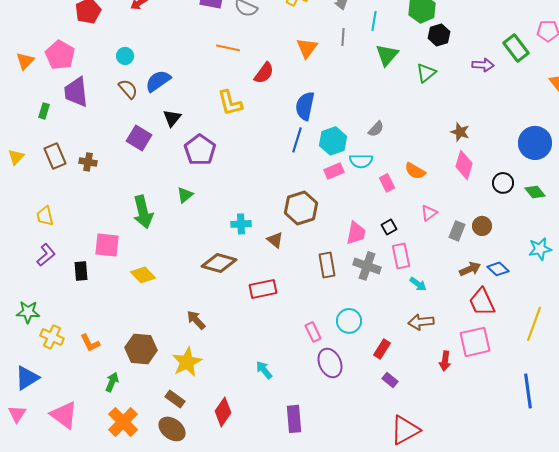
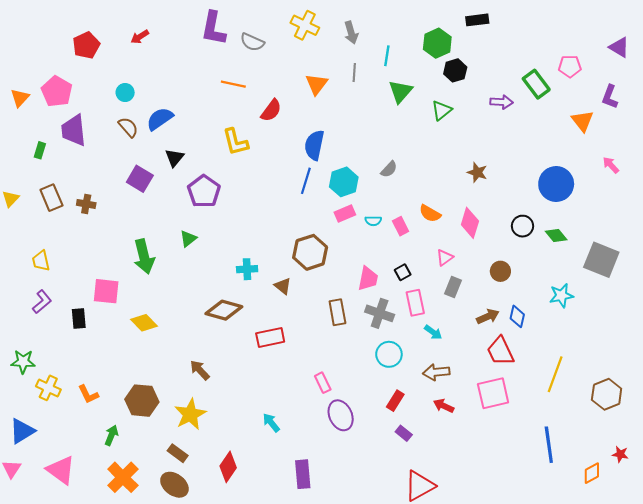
cyan semicircle: (361, 161) -> (373, 221), moved, size x0.7
pink diamond: (464, 165) -> (470, 223), moved
gray rectangle: (457, 231) -> (453, 287), moved
blue diamond: (498, 269) -> (517, 316), turned 60
cyan circle: (349, 321) -> (389, 354), moved
red arrow: (445, 361) -> (444, 406), moved, turned 108

